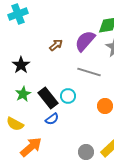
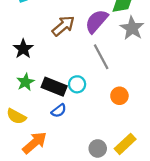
brown arrow: (56, 45) -> (63, 26), size x1.5
gray line: (89, 72) -> (101, 57), turned 45
black rectangle: (48, 98) -> (54, 87), turned -30

